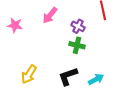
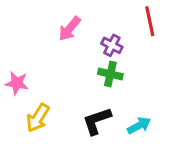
pink star: (15, 25) -> (17, 83), moved

